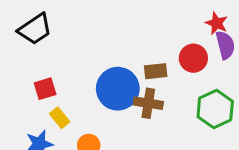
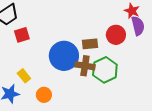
red square: (45, 89) -> (22, 35), moved
green hexagon: (215, 109) -> (105, 70), moved

